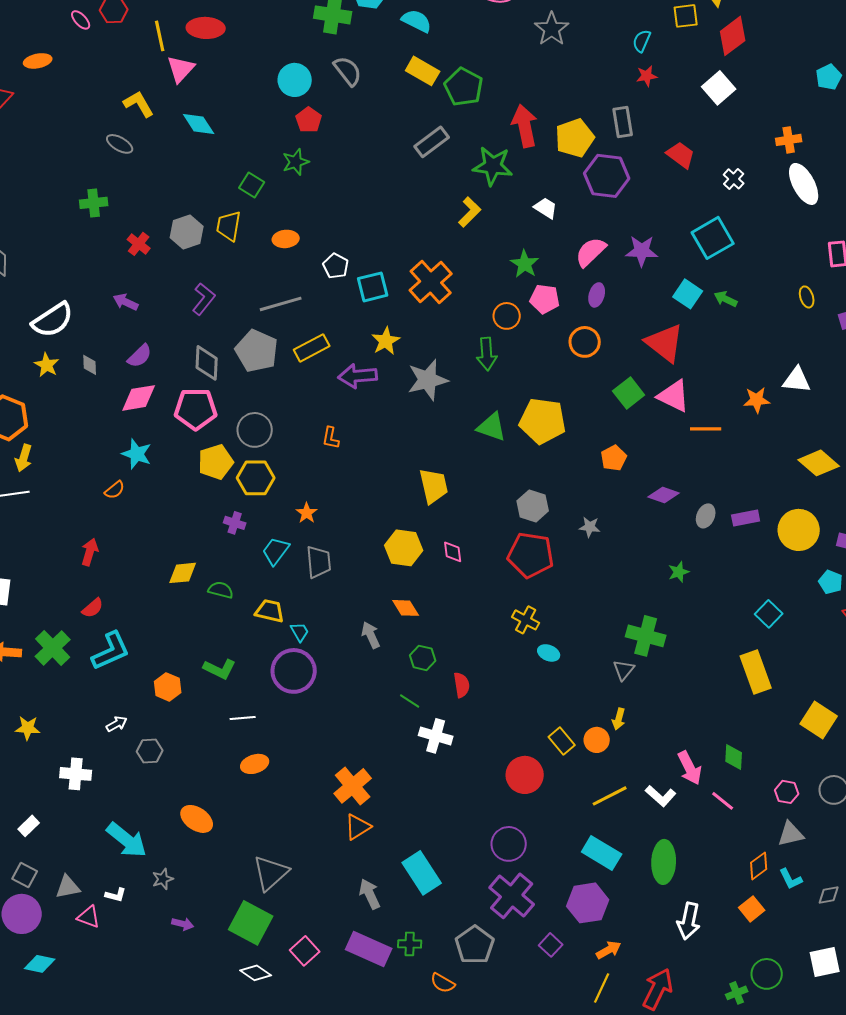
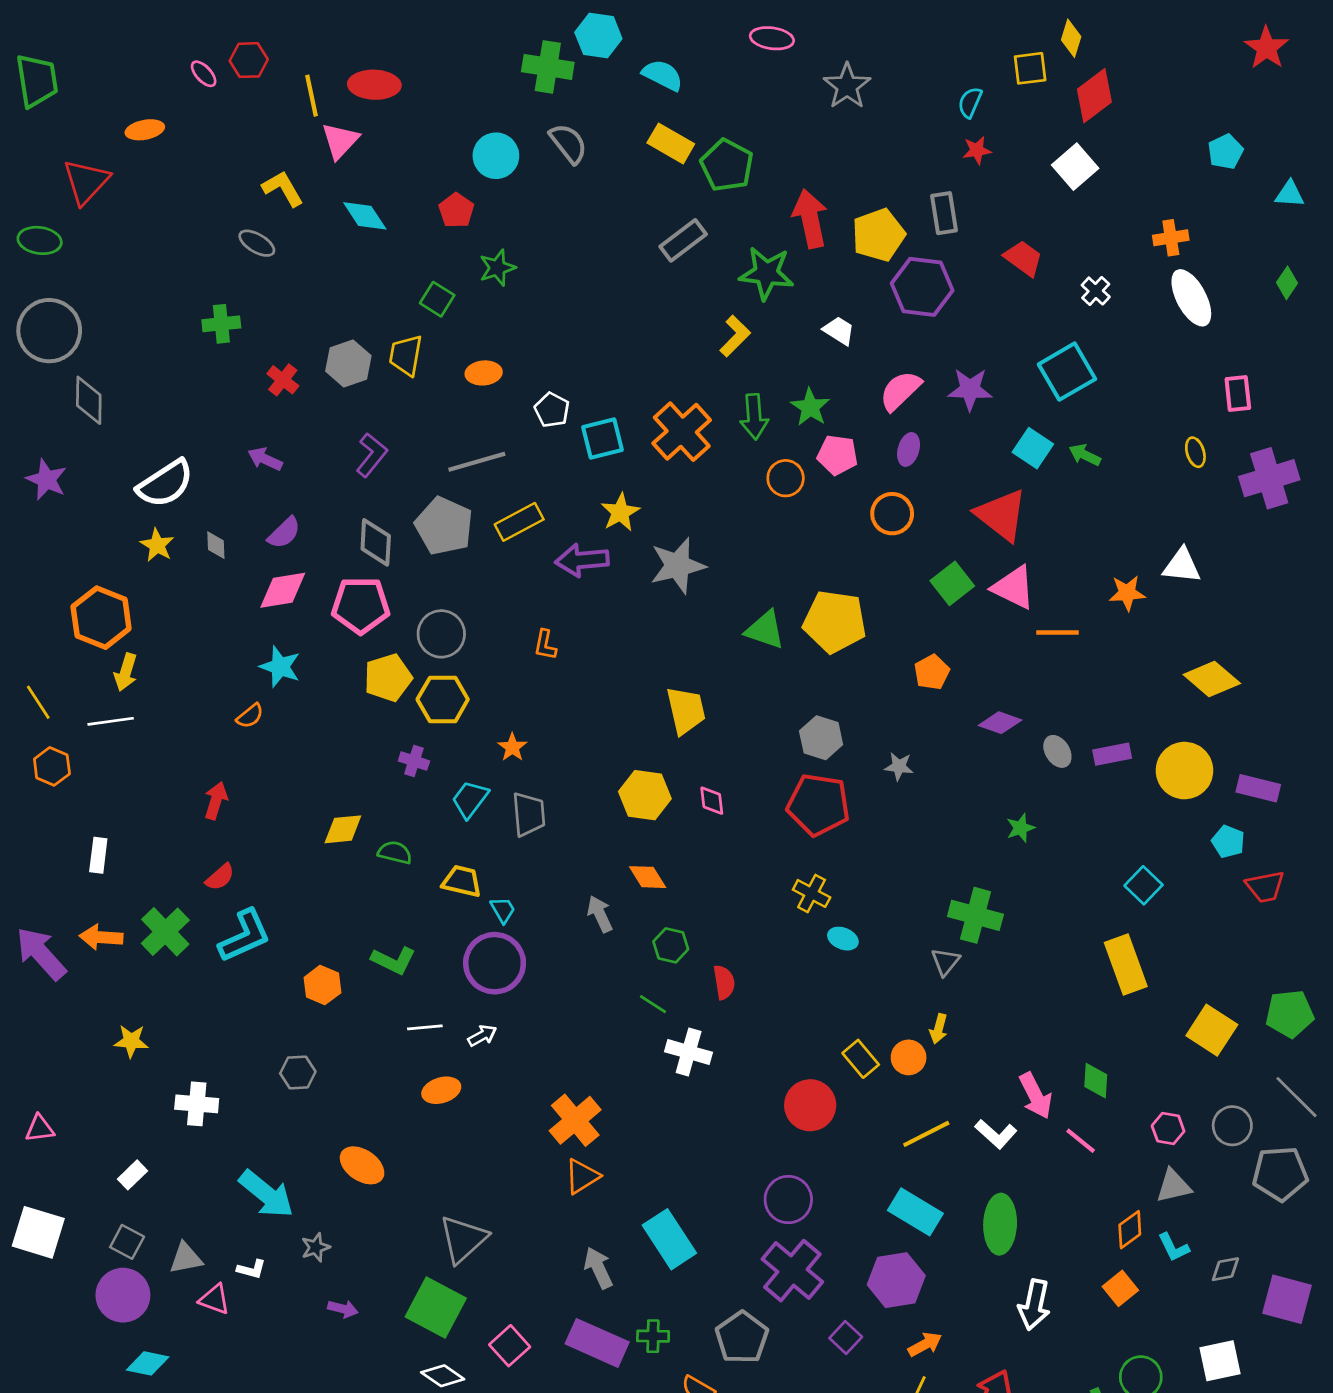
red pentagon: (309, 120) -> (456, 210), moved
green arrow: (487, 354) -> (754, 417), moved
gray ellipse: (706, 516) -> (1057, 751), turned -55
white arrow: (117, 724) -> (482, 1036), moved

